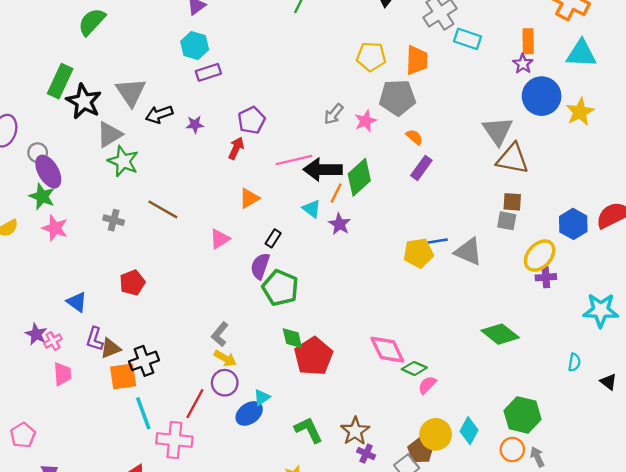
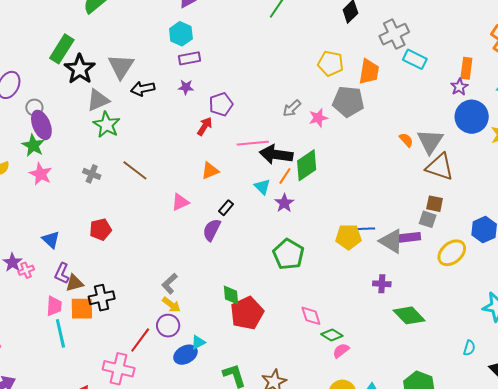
purple star: (195, 124) -> (186, 87), moved
orange semicircle: (414, 137) -> (406, 140), moved
purple rectangle: (421, 168) -> (410, 237), moved, turned 40
purple cross: (546, 277) -> (382, 284), moved
green pentagon: (280, 288) -> (288, 254), moved
pink diamond: (387, 350) -> (311, 316), size x0.7
pink trapezoid: (62, 374) -> (54, 306), moved
cyan line: (143, 413) -> (60, 333), moved

